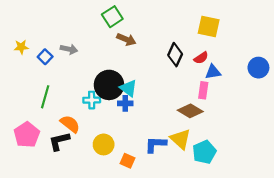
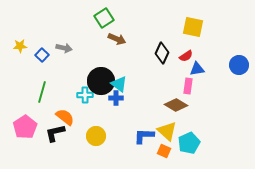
orange square: (127, 161) -> (164, 151), moved

